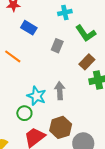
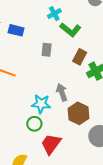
cyan cross: (65, 12) -> (54, 14), moved
blue rectangle: (29, 28) -> (16, 30), moved
brown hexagon: (61, 127) -> (78, 113), moved

